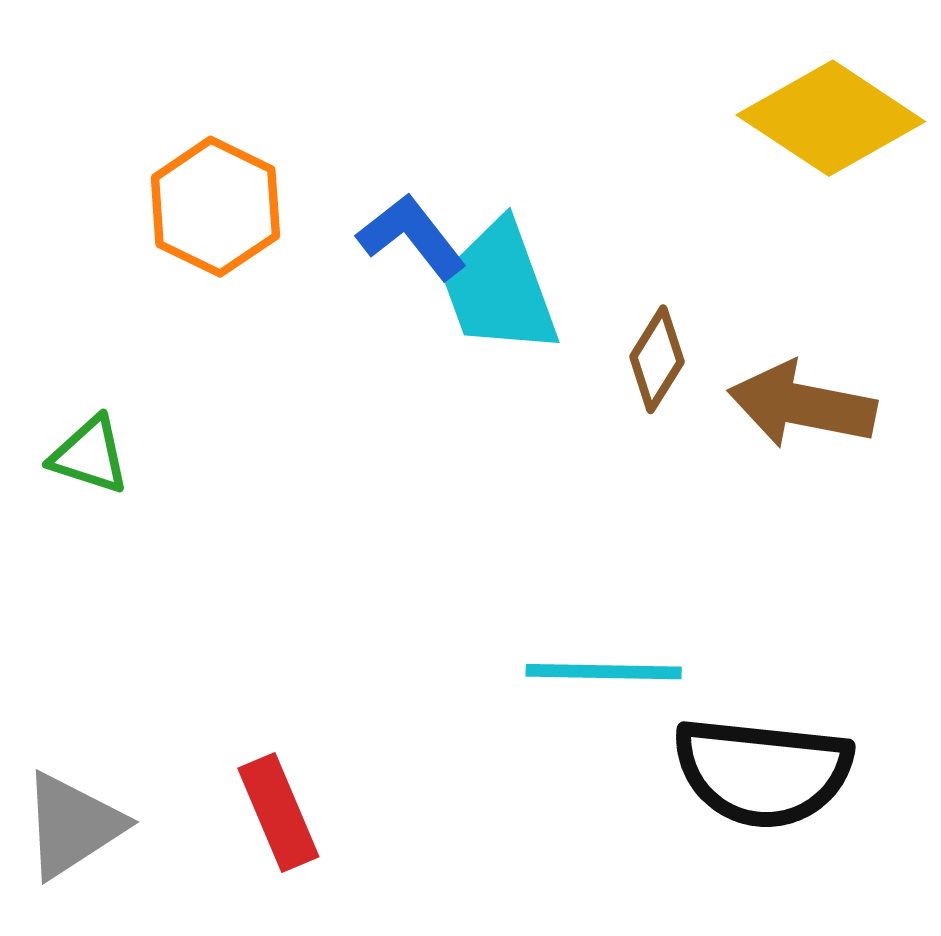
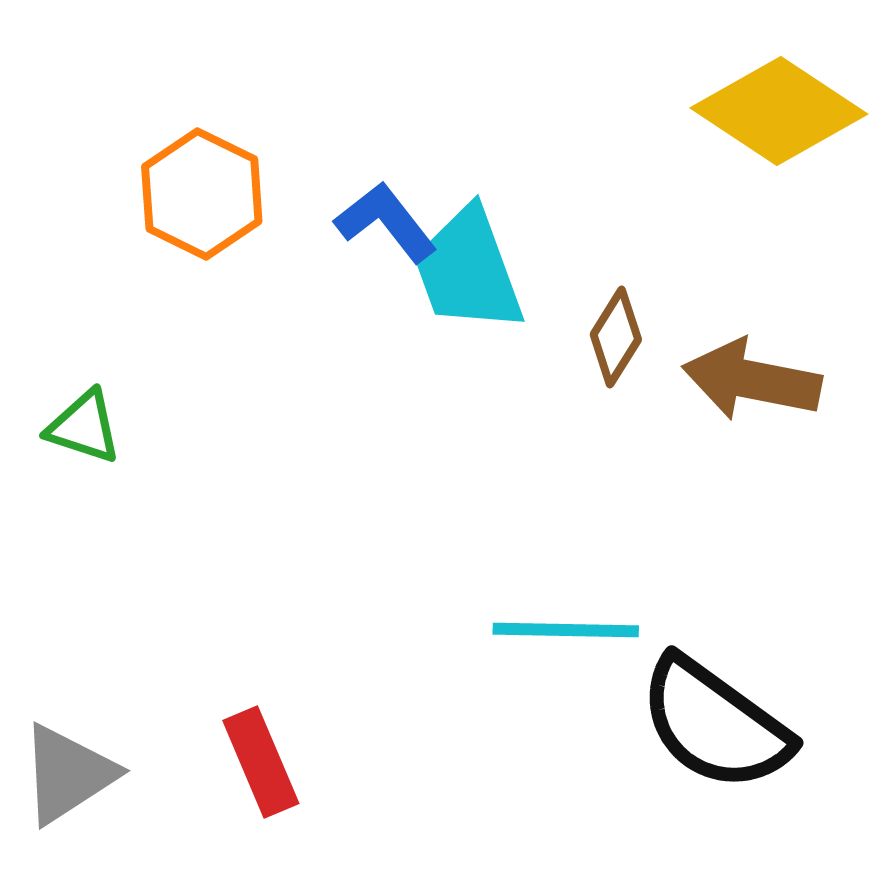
black semicircle: (763, 772) -> (715, 724), turned 30

